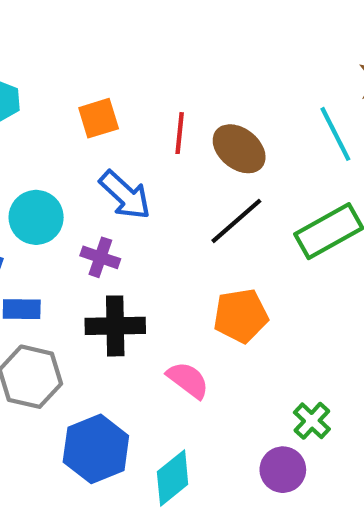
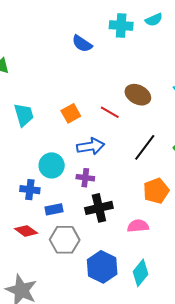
red line: (180, 133) -> (110, 112), turned -54
brown ellipse: (239, 149) -> (138, 95), moved
blue arrow: (125, 195) -> (91, 146), turned -40
pink semicircle: (188, 380) -> (138, 226), turned -30

